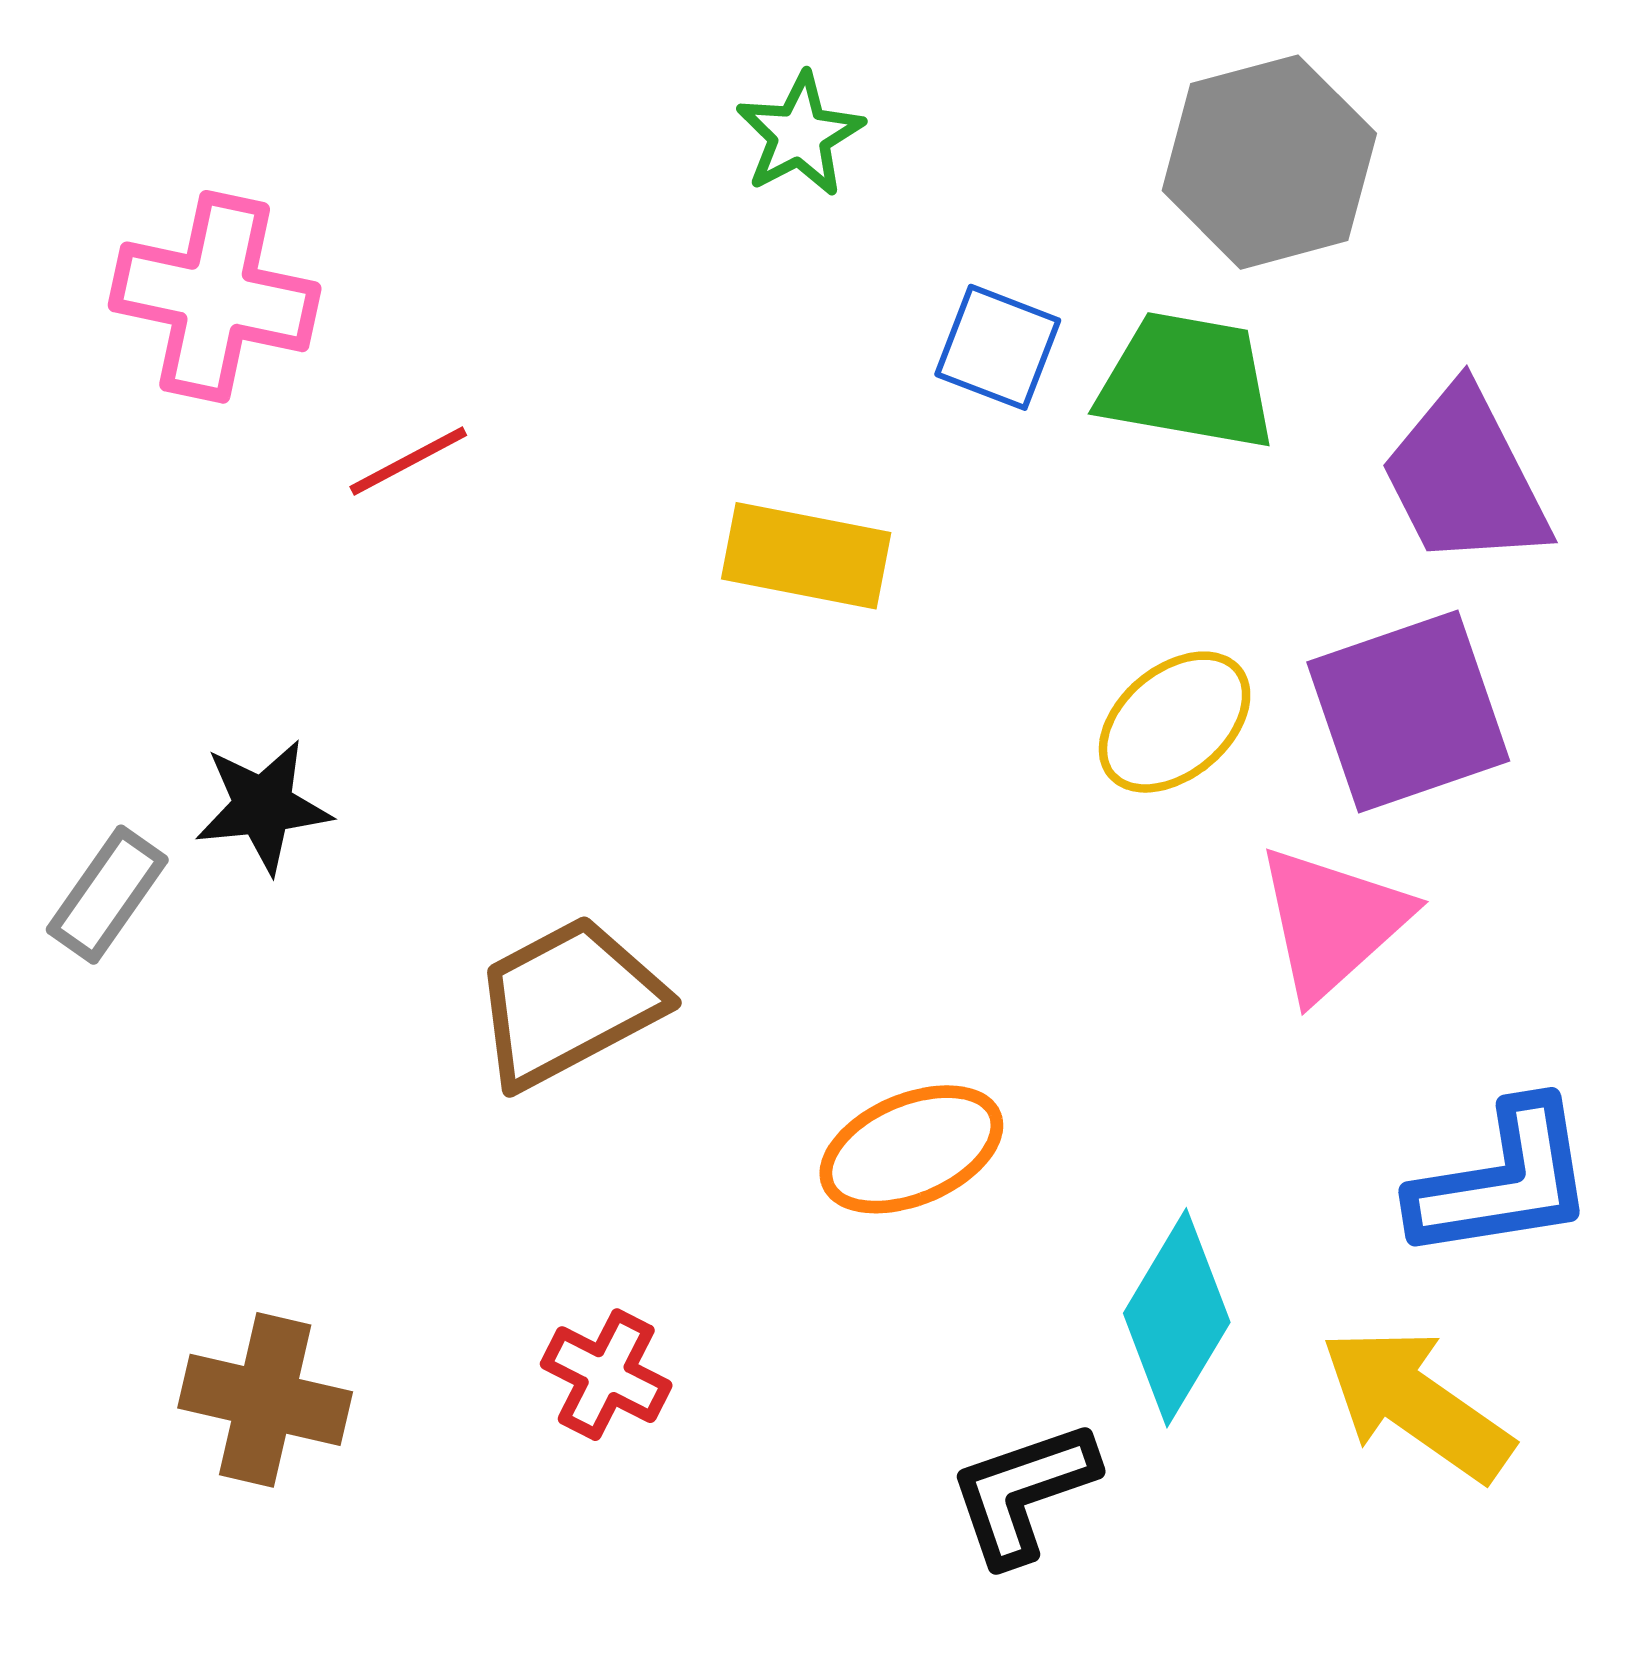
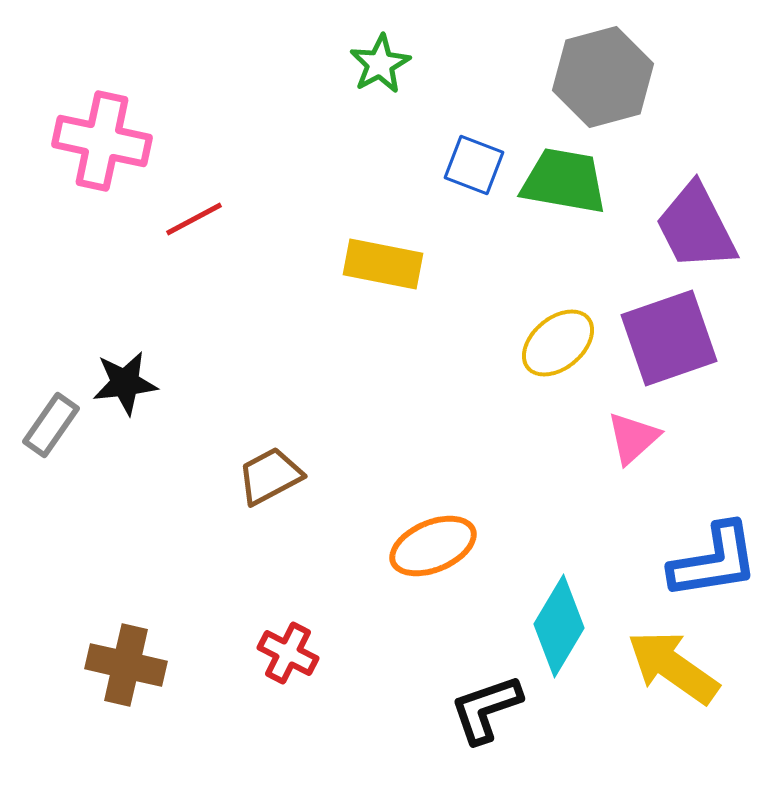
pink triangle: (1332, 922) -> (633, 438), size x0.7
brown trapezoid: (568, 1002) -> (270, 476), size x0.7

